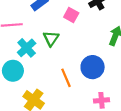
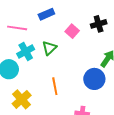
blue circle: (93, 67) -> (94, 79), moved

